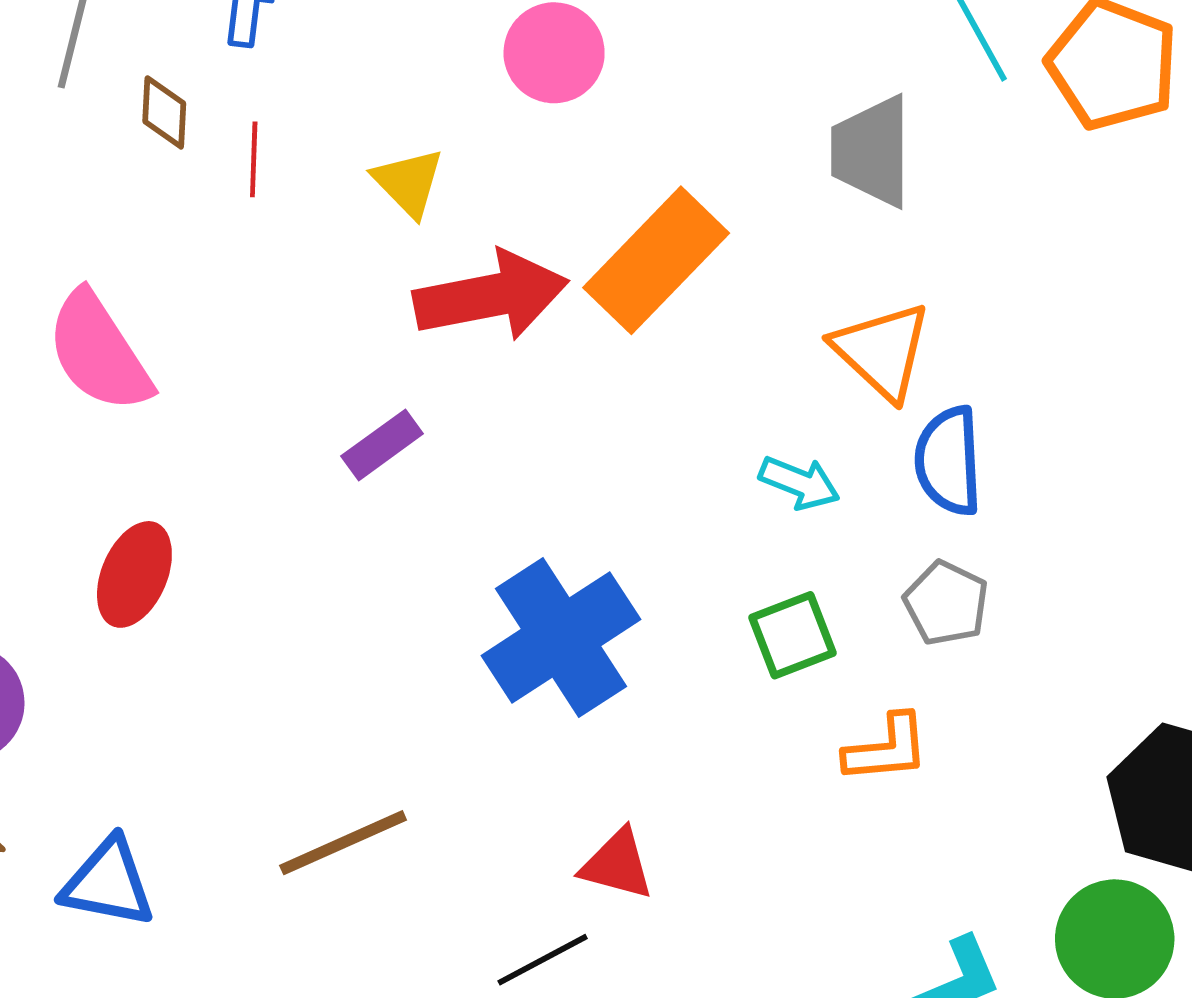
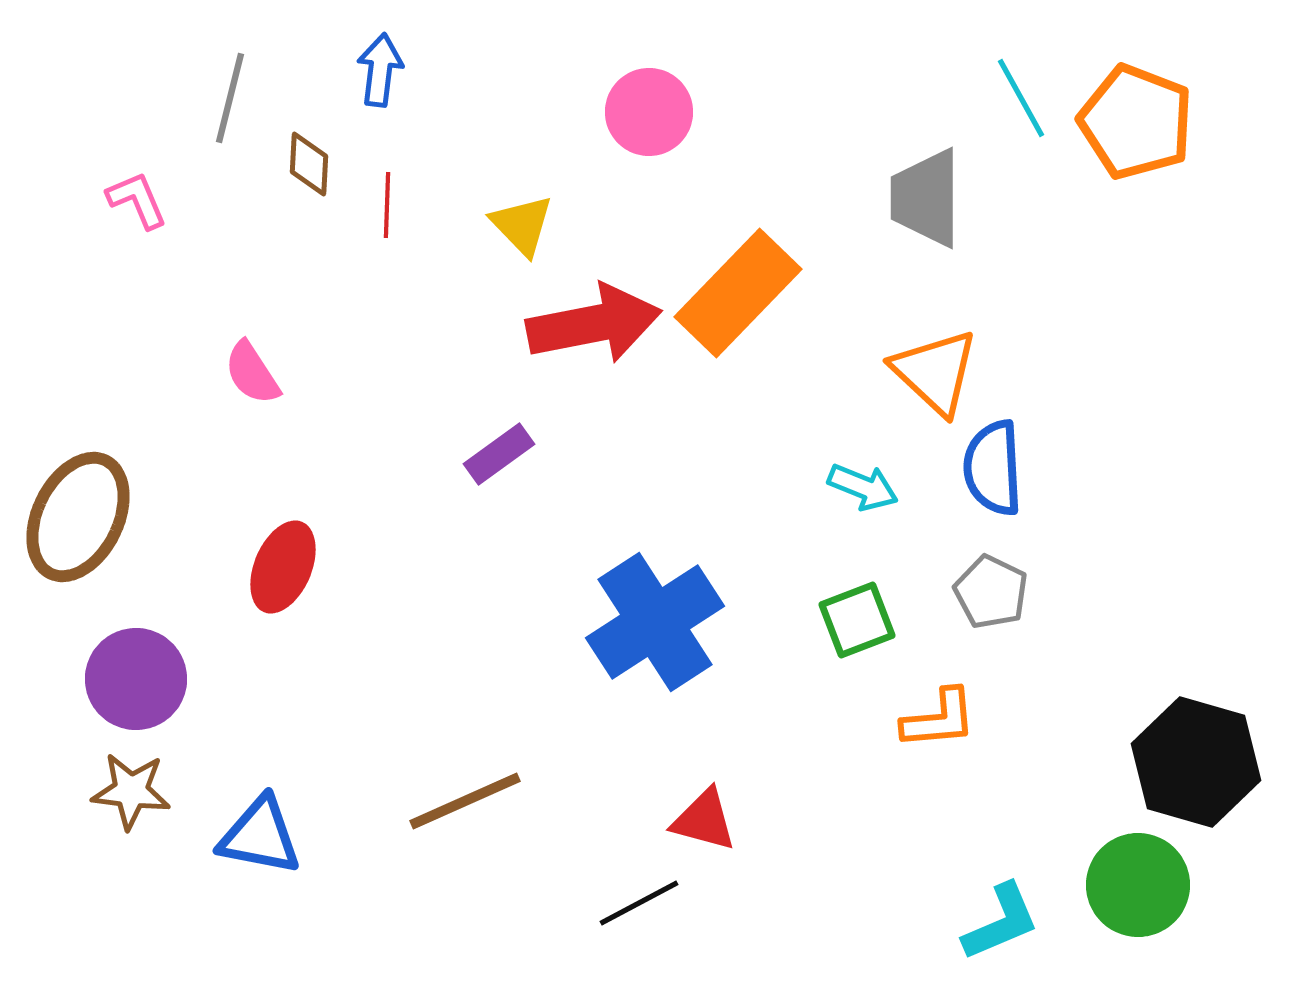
pink semicircle: (99, 352) -> (252, 373), size x0.6

